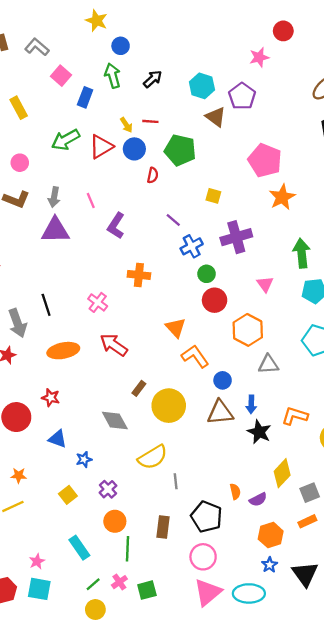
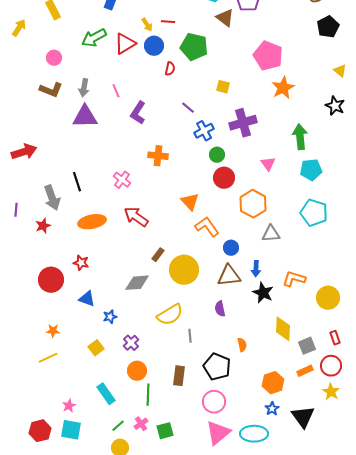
gray diamond: (115, 420) -> (137, 283), turned -65
yellow diamond: (282, 473) -> (283, 329), turned -40
purple semicircle: (258, 500) -> (220, 309), moved, turned 105

